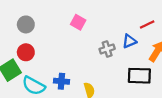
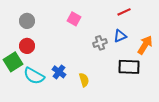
red line: (147, 24) -> (124, 12), moved
blue cross: (61, 81) -> (59, 72), turned 32

